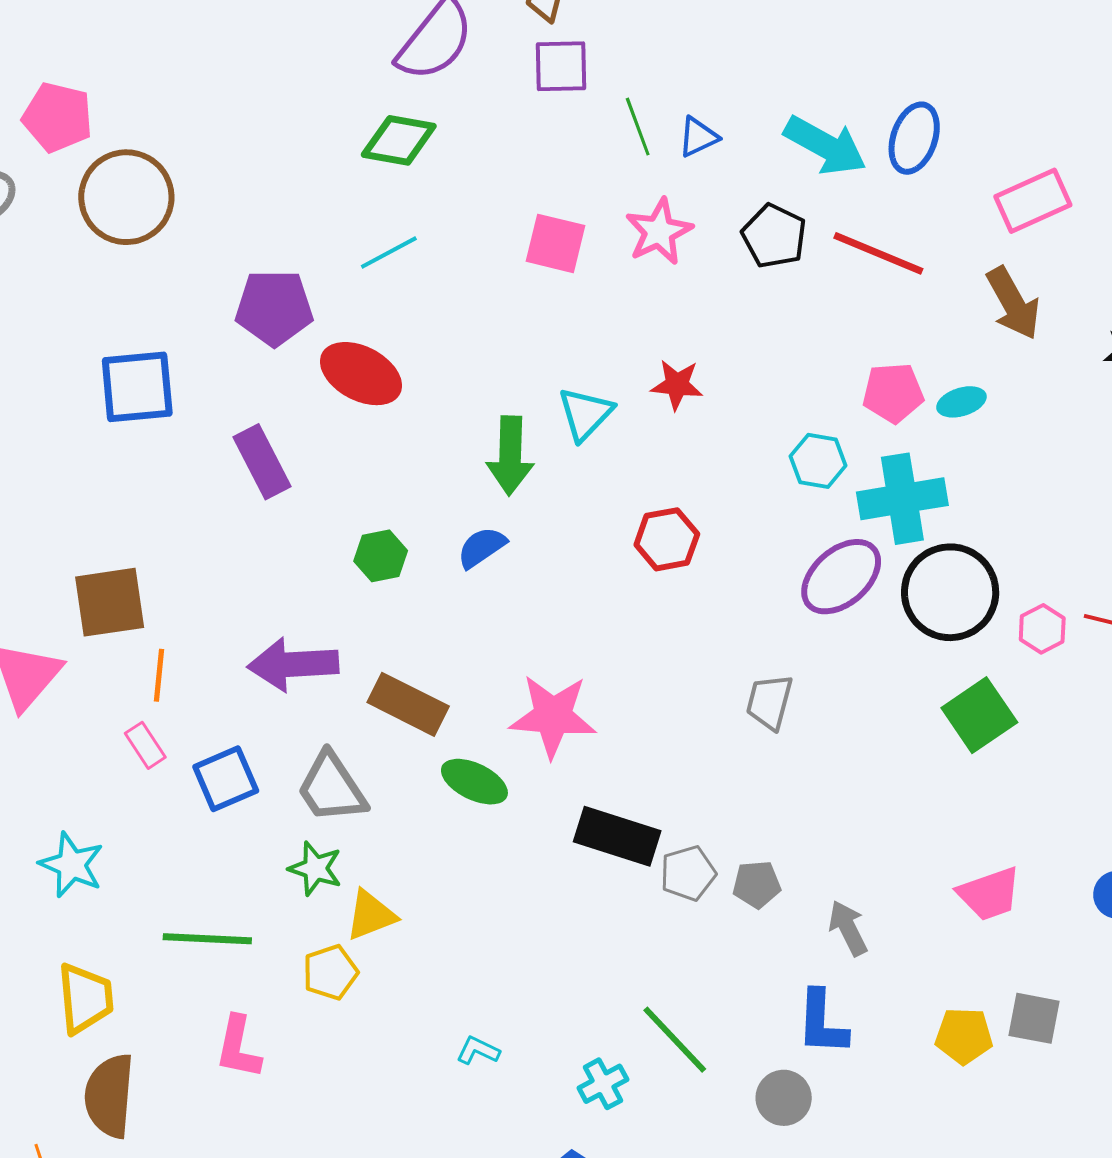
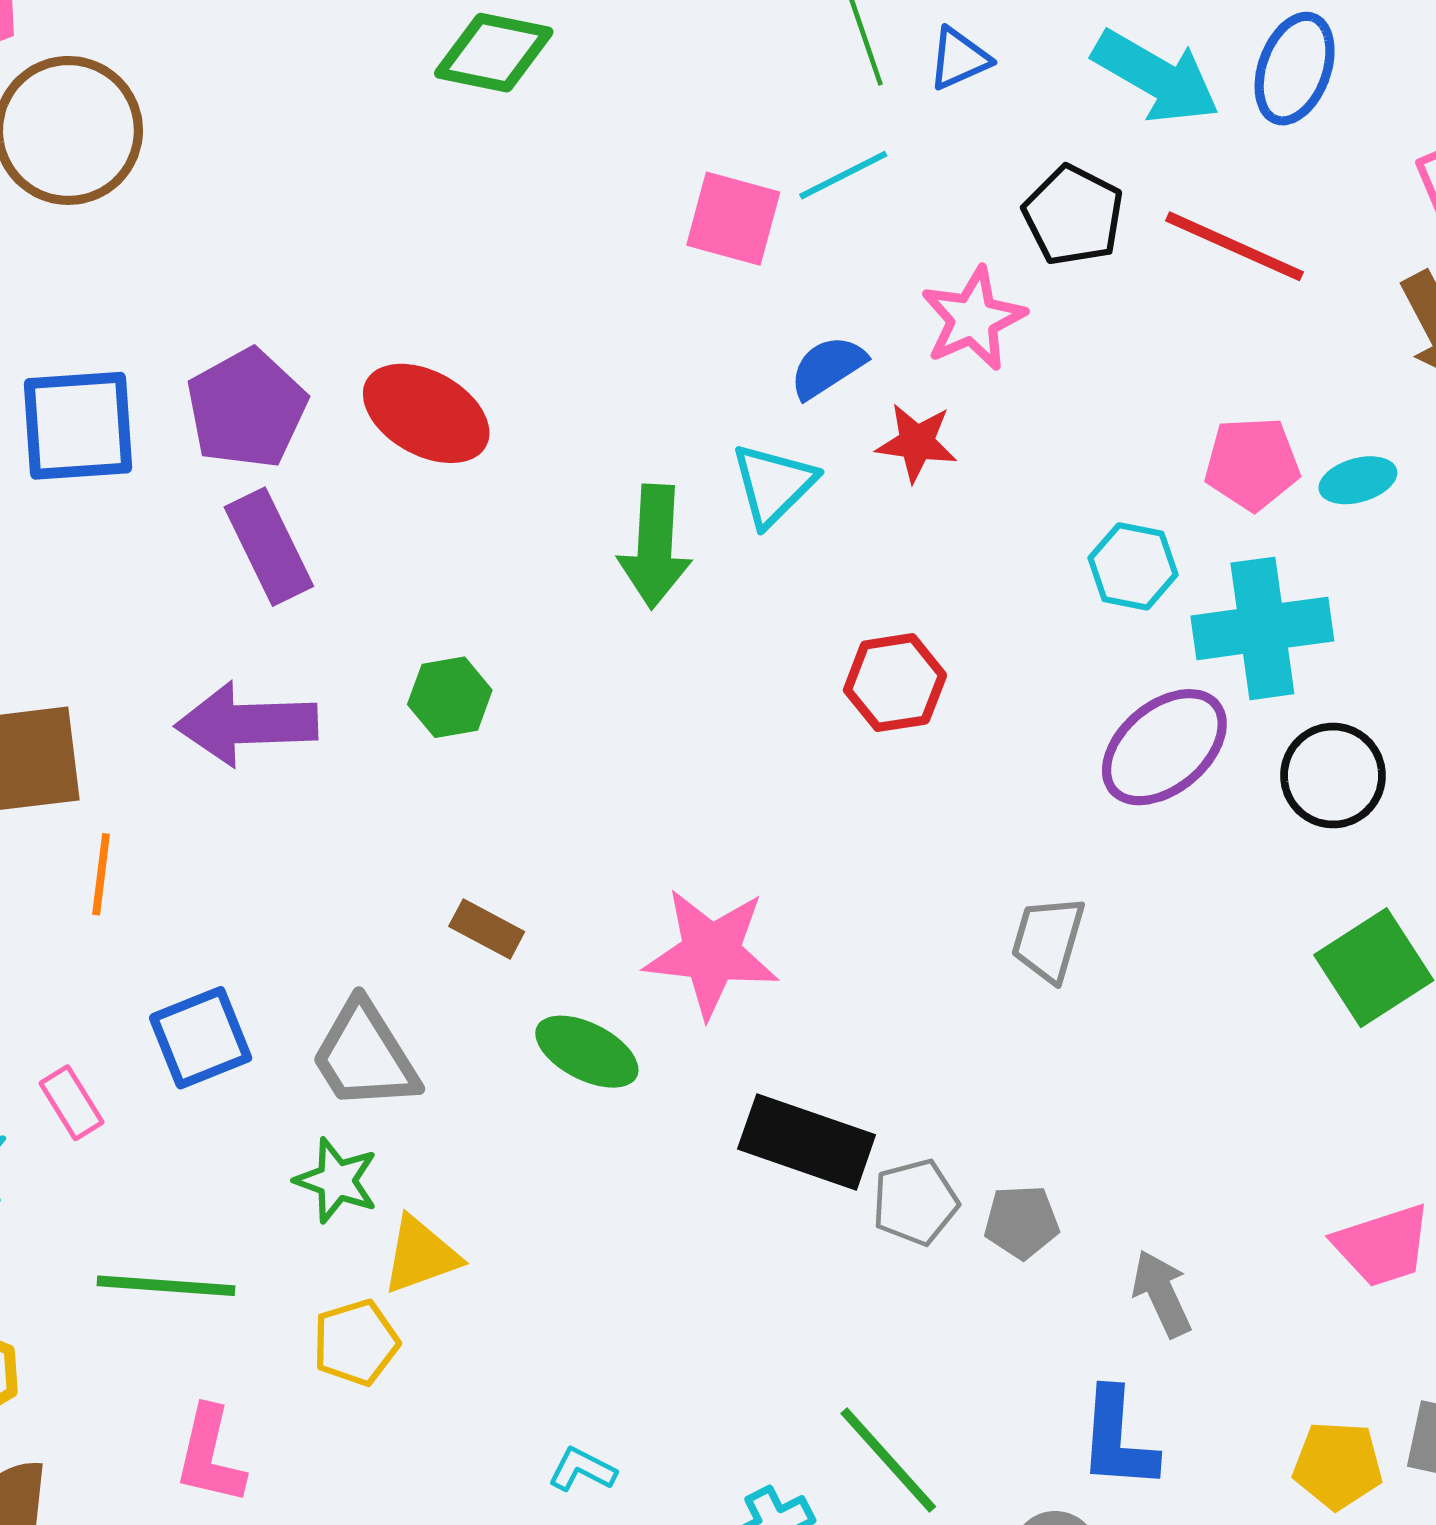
pink star: (659, 232) -> (973, 319), moved
cyan line: (389, 252) -> (843, 175), moved
purple pentagon: (274, 308) -> (247, 409), moved, turned -30
blue semicircle: (482, 547) -> (828, 367), moved
black circle: (950, 592) -> (1333, 776), size x0.7
purple arrow: (293, 664) -> (246, 724), moved
brown rectangle: (408, 704) -> (487, 929), size x0.6
pink rectangle: (145, 745) -> (72, 1103), moved

